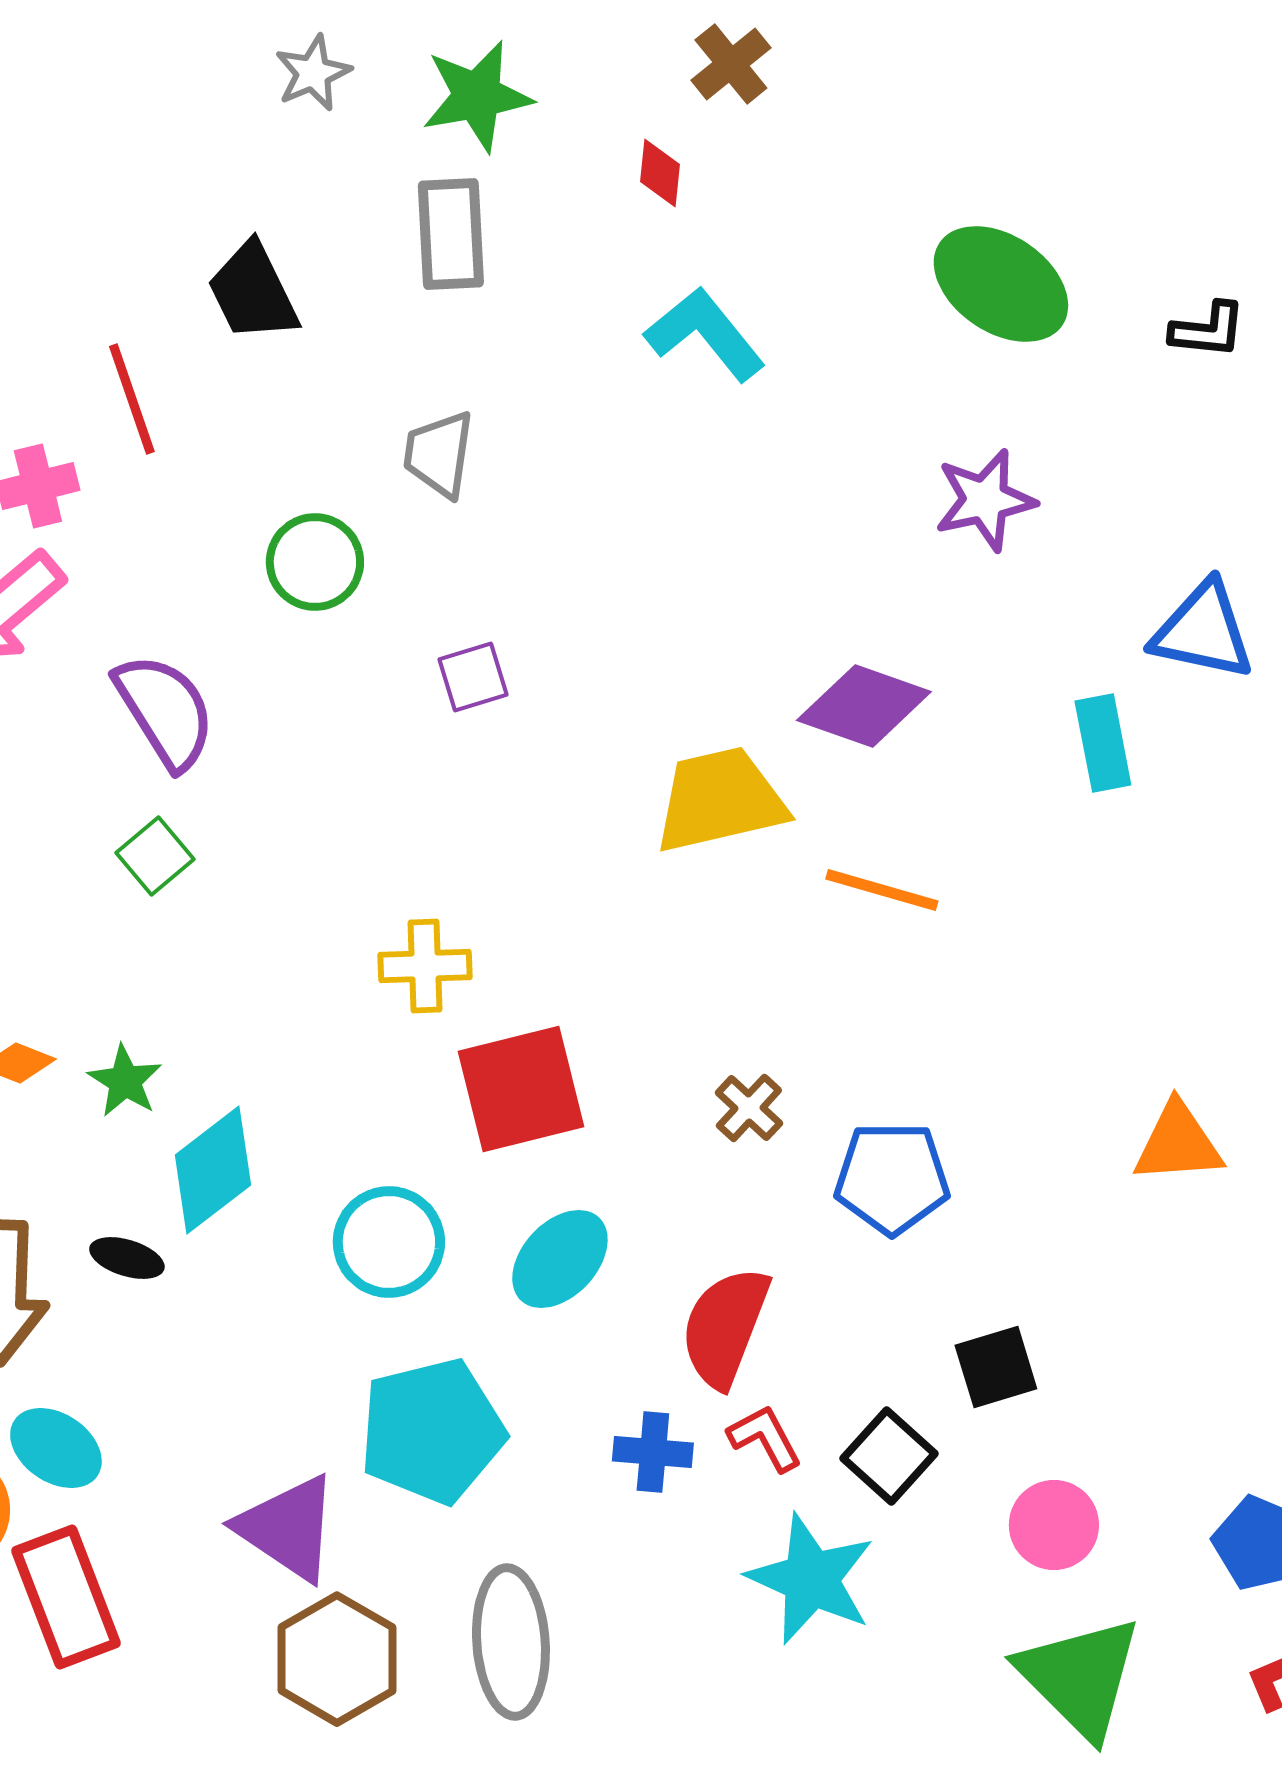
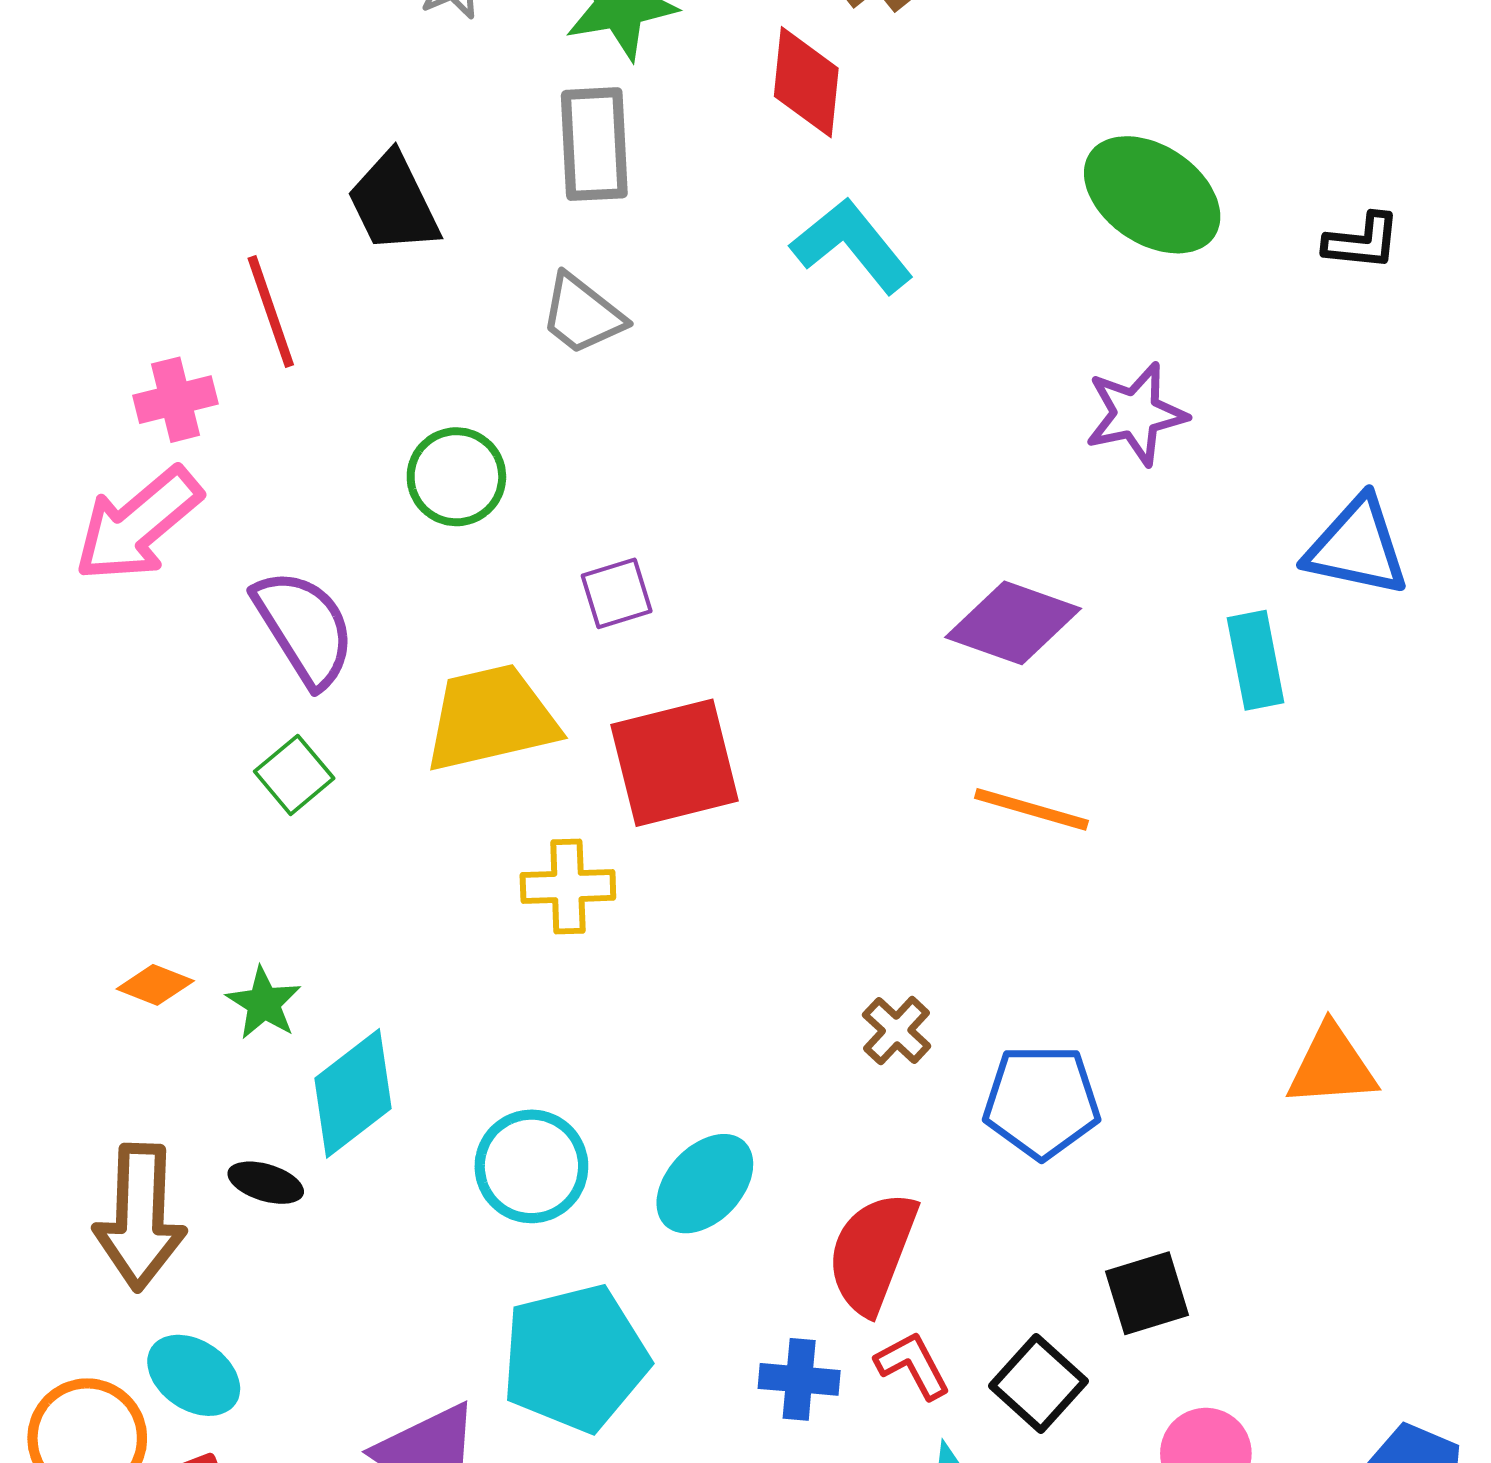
red diamond: (660, 173) -> (806, 82), size x1.6
gray trapezoid: (439, 454) -> (582, 314), moved, turned -60
yellow trapezoid: (720, 800) -> (491, 718), moved
red square: (521, 1089) -> (674, 763), moved

